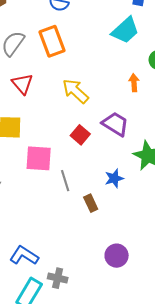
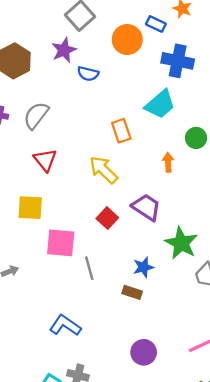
orange rectangle: (52, 41) -> (121, 131), moved, size x0.7
brown rectangle: (91, 203) -> (132, 292), moved, turned -48
blue L-shape: (24, 256) -> (65, 325), moved

